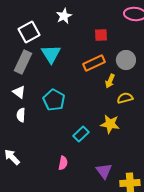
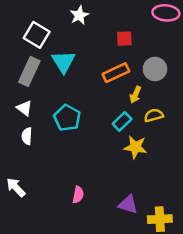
white square: (29, 32) -> (37, 35), turned -30
cyan rectangle: (81, 134) -> (122, 121), moved
purple triangle: (104, 171) -> (128, 204), turned -36

